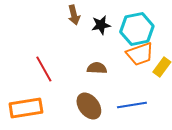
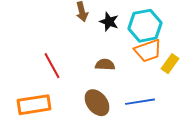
black star: (101, 25) -> (109, 22), turned 30

